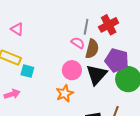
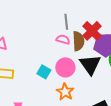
red cross: (109, 25) -> (92, 31), moved
cyan square: (27, 71) -> (44, 72), moved, turned 32

